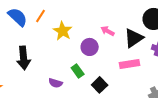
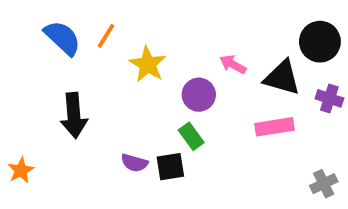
black triangle: (134, 38) -> (282, 78), turned 50
green rectangle: (78, 71) -> (191, 136), moved
black square: (100, 85) -> (170, 167), moved, turned 35

